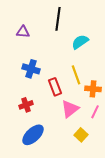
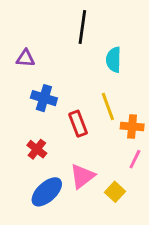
purple triangle: (23, 32) -> (25, 58), moved
cyan semicircle: (80, 42) -> (114, 60), turned -54
red cross: (26, 105) -> (37, 149), turned -32
pink triangle: (70, 109) -> (82, 176), moved

